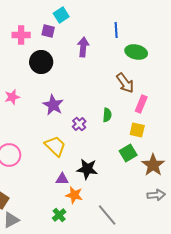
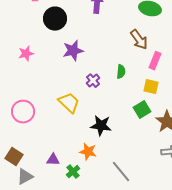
purple star: (53, 105) -> (73, 51), moved, turned 30
purple triangle: (62, 179) -> (53, 160), moved

